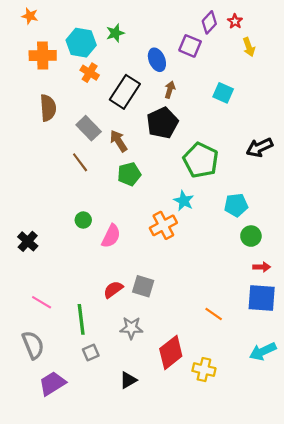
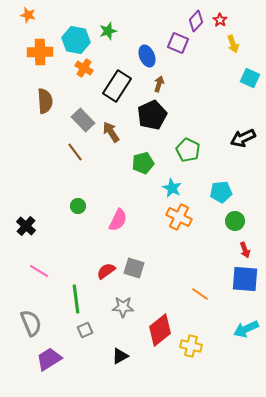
cyan square: (223, 93) -> (250, 78), moved
green pentagon: (201, 160) -> (188, 150), size x0.7
green pentagon: (129, 174) -> (143, 163), moved
orange cross: (163, 225) -> (179, 217), moved, turned -35
pink semicircle: (111, 236) -> (118, 220), moved
red arrow: (262, 267) -> (245, 250), turned 70
pink line: (42, 302) -> (39, 271), moved

